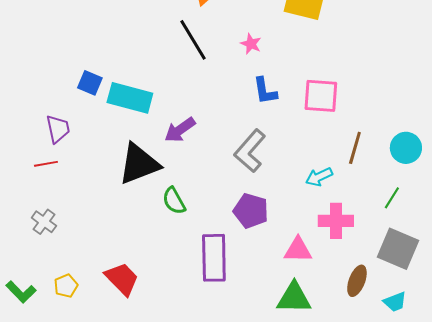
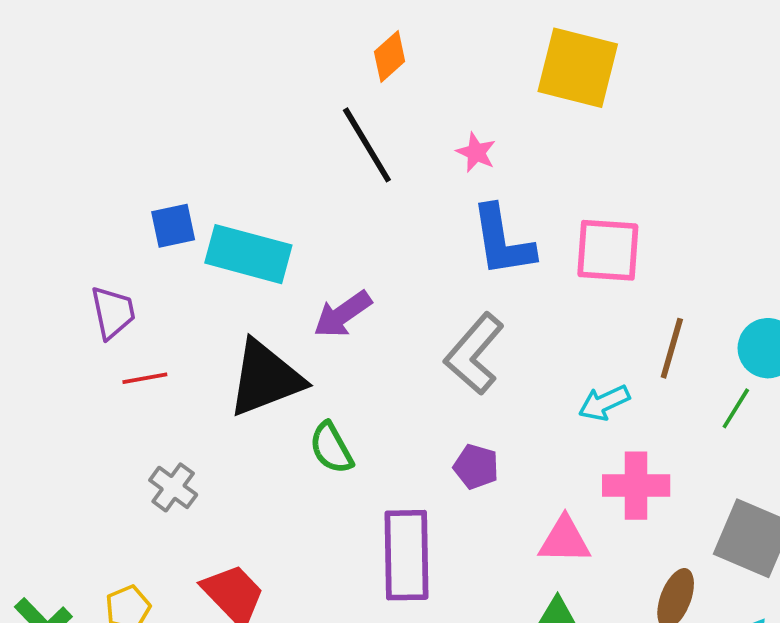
blue square: (90, 83) -> (173, 226), turned -35
blue L-shape: (265, 91) -> (502, 241), size x1.4
red line: (46, 164) -> (145, 378), moved
green line: (392, 198) -> (736, 408), moved
purple pentagon: (251, 211) -> (476, 467), size x0.7
gray cross: (44, 222) -> (173, 487), moved

